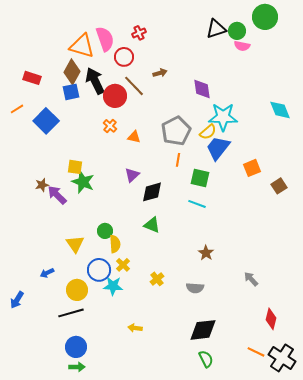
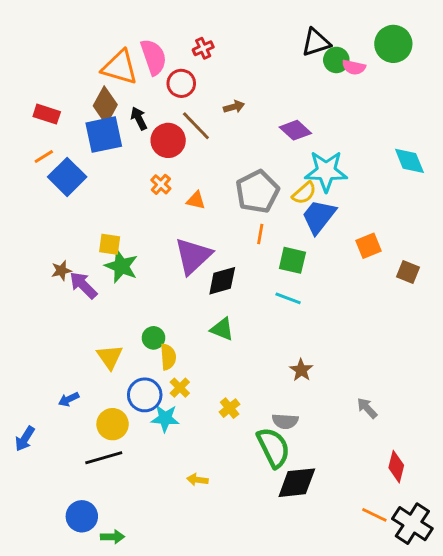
green circle: (265, 17) -> (393, 44), moved
green circle: (237, 31) -> (336, 60), moved
black arrow: (95, 81) -> (139, 118), size x0.6
purple diamond: (202, 89) -> (295, 130), turned -40
blue square: (71, 92) -> (104, 135), size x1.5
orange line: (17, 109) -> (44, 157), moved
purple triangle: (132, 175) -> (193, 256), size x1.8
brown square: (279, 186) -> (408, 272), turned -35
blue circle: (76, 347) -> (82, 516), moved
green semicircle: (206, 359) -> (273, 448), moved, size x1.6

